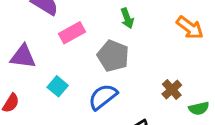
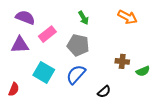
purple triangle: (23, 57) -> (20, 45), moved
cyan square: (58, 86) -> (44, 72), size x1.5
brown cross: (172, 90) -> (122, 61), turned -32

